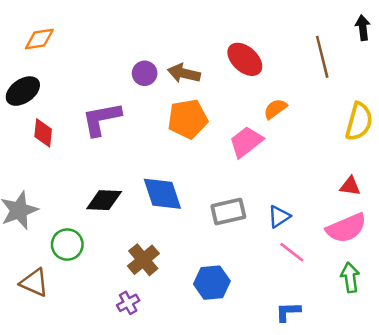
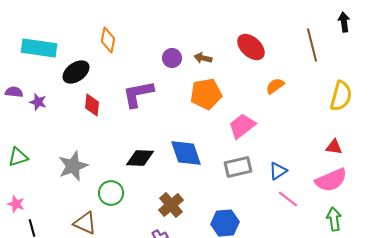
orange diamond: (39, 39) -> (108, 40), moved, turned -70
brown arrow: (184, 73) -> (203, 58), size x0.7
pink trapezoid: (246, 142) -> (242, 126), moved

